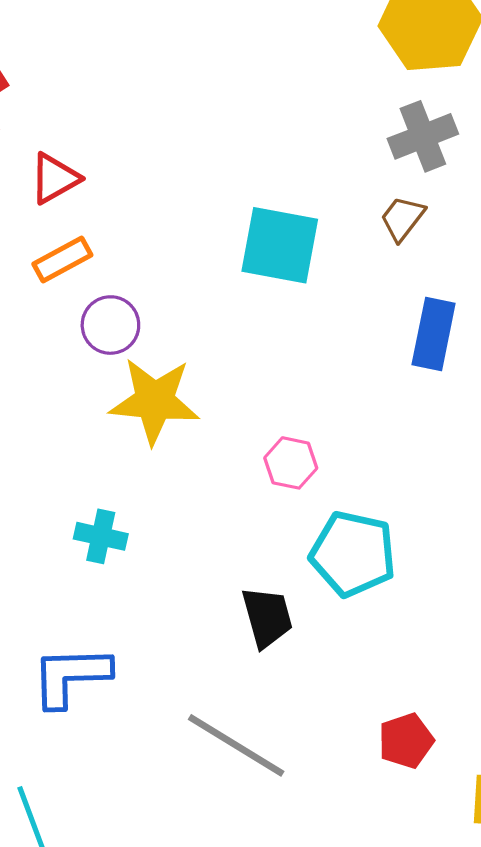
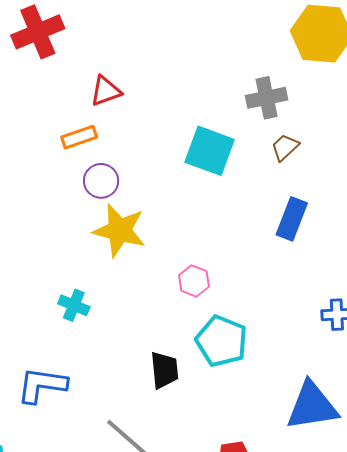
gray cross: (423, 136) -> (267, 98), moved
red triangle: (55, 178) -> (106, 91), moved

